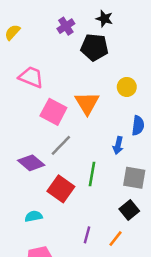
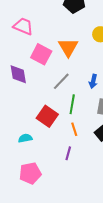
gray line: (61, 145) -> (61, 81), moved
purple diamond: (31, 163) -> (18, 74), moved, turned 40
orange line: (116, 239) -> (74, 129), moved, turned -56

